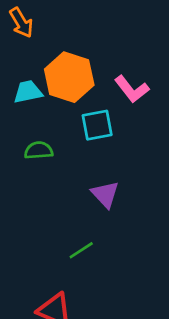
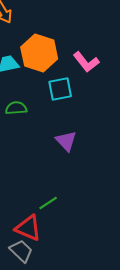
green line: (81, 250) -> (48, 203), moved

